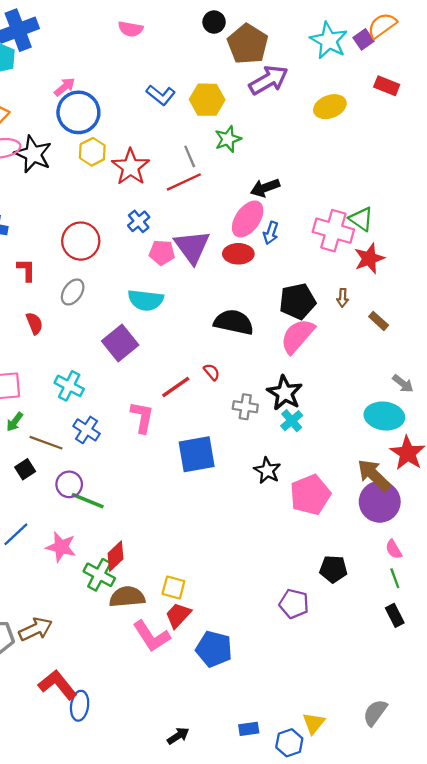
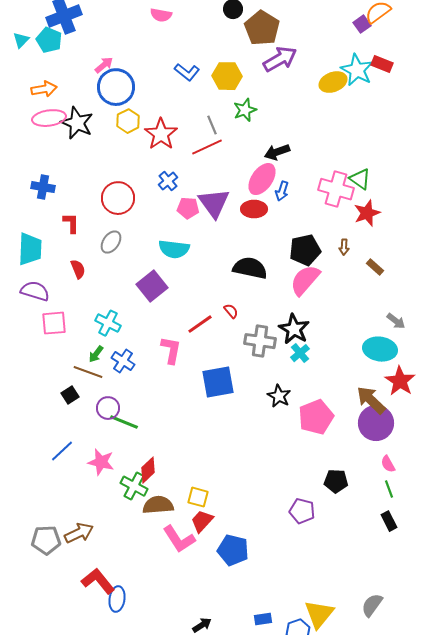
cyan star: (329, 41) -> (357, 70), moved
gray cross: (245, 407) -> (260, 341), size x1.4
green arrow: (15, 422) -> (96, 354), moved
yellow triangle: (314, 723) -> (319, 614), size x1.5

